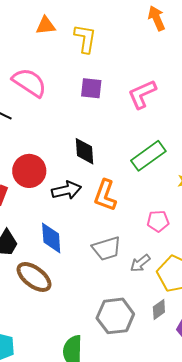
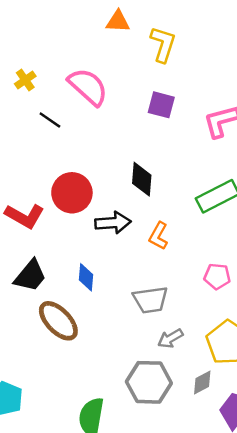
orange L-shape: (105, 195) -> (158, 236), size x0.7
blue diamond: (51, 238) -> (86, 277), size x0.7
gray arrow: (140, 263) -> (170, 338), moved

